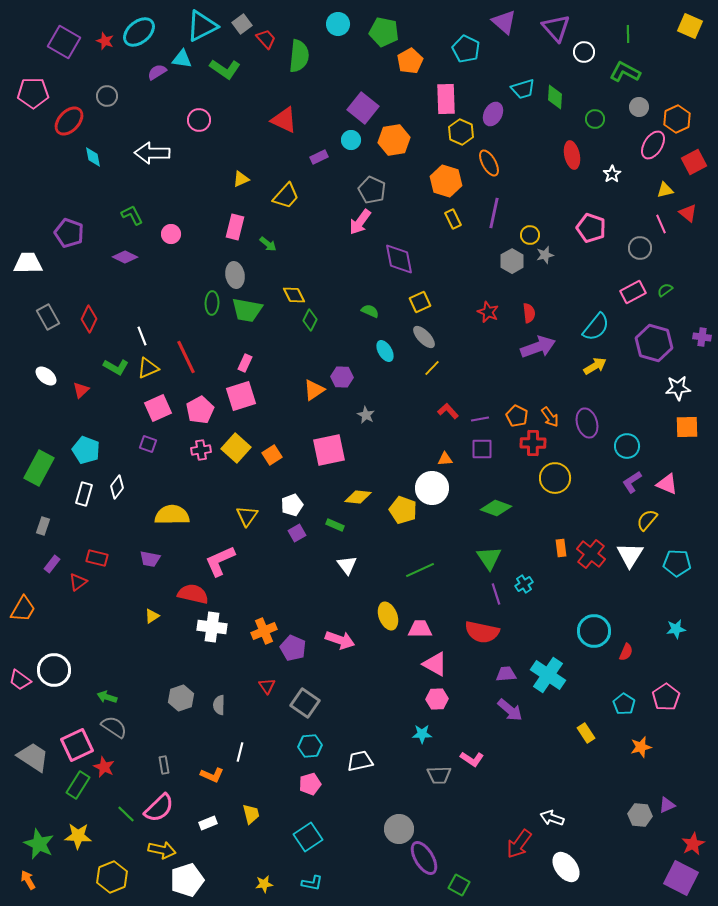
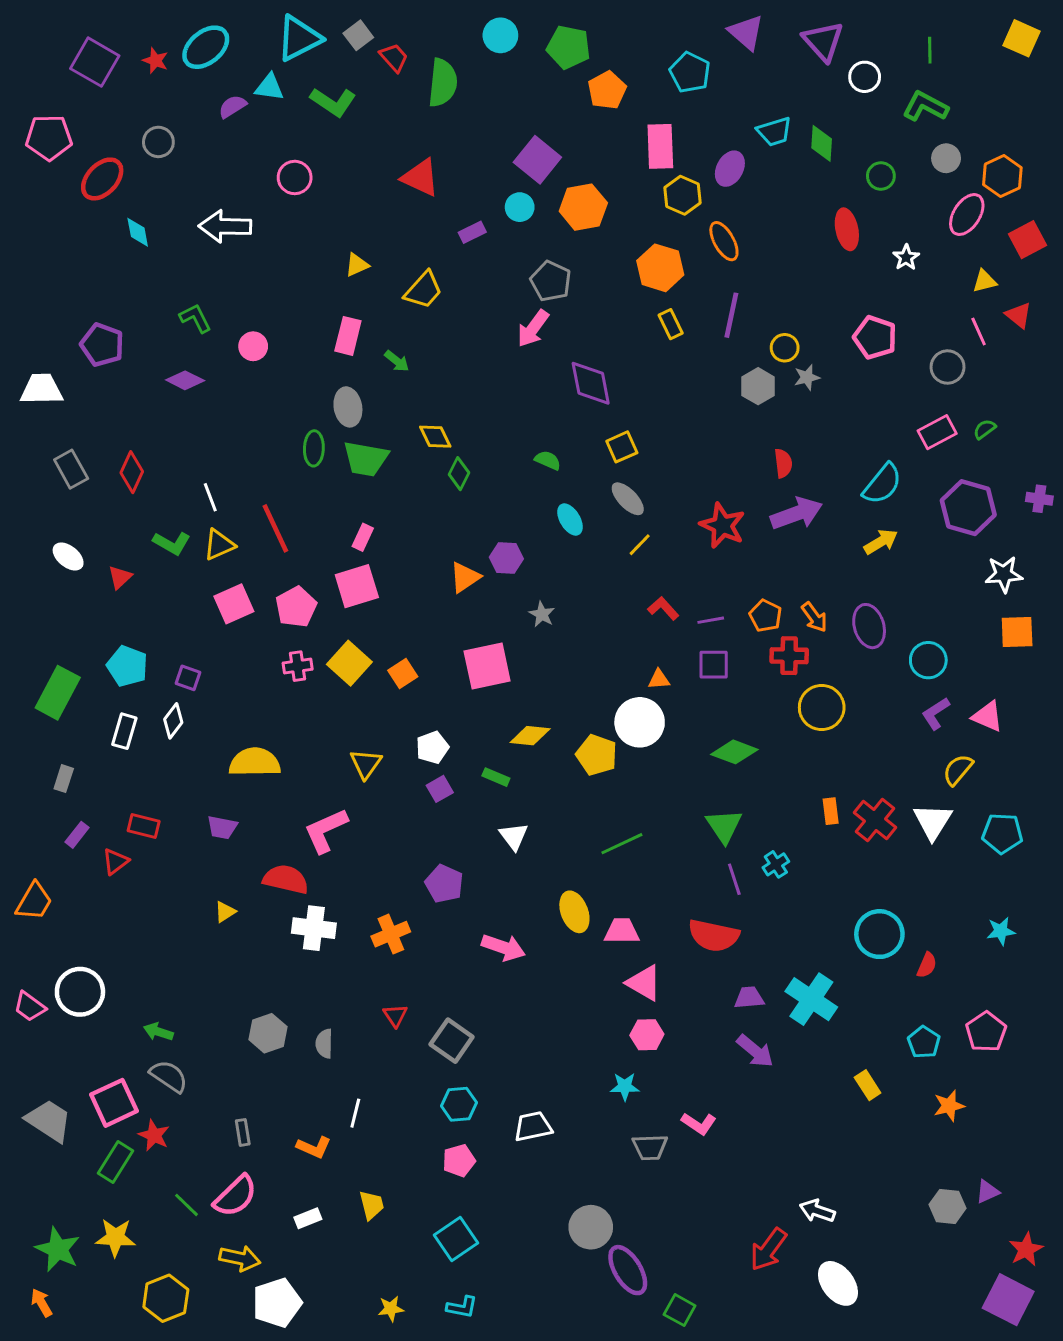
red star: (488, 312) -> (722, 525), moved, size x1.4
purple square: (148, 444) -> (188, 678), moved
purple pentagon: (293, 648) -> (444, 884), moved

